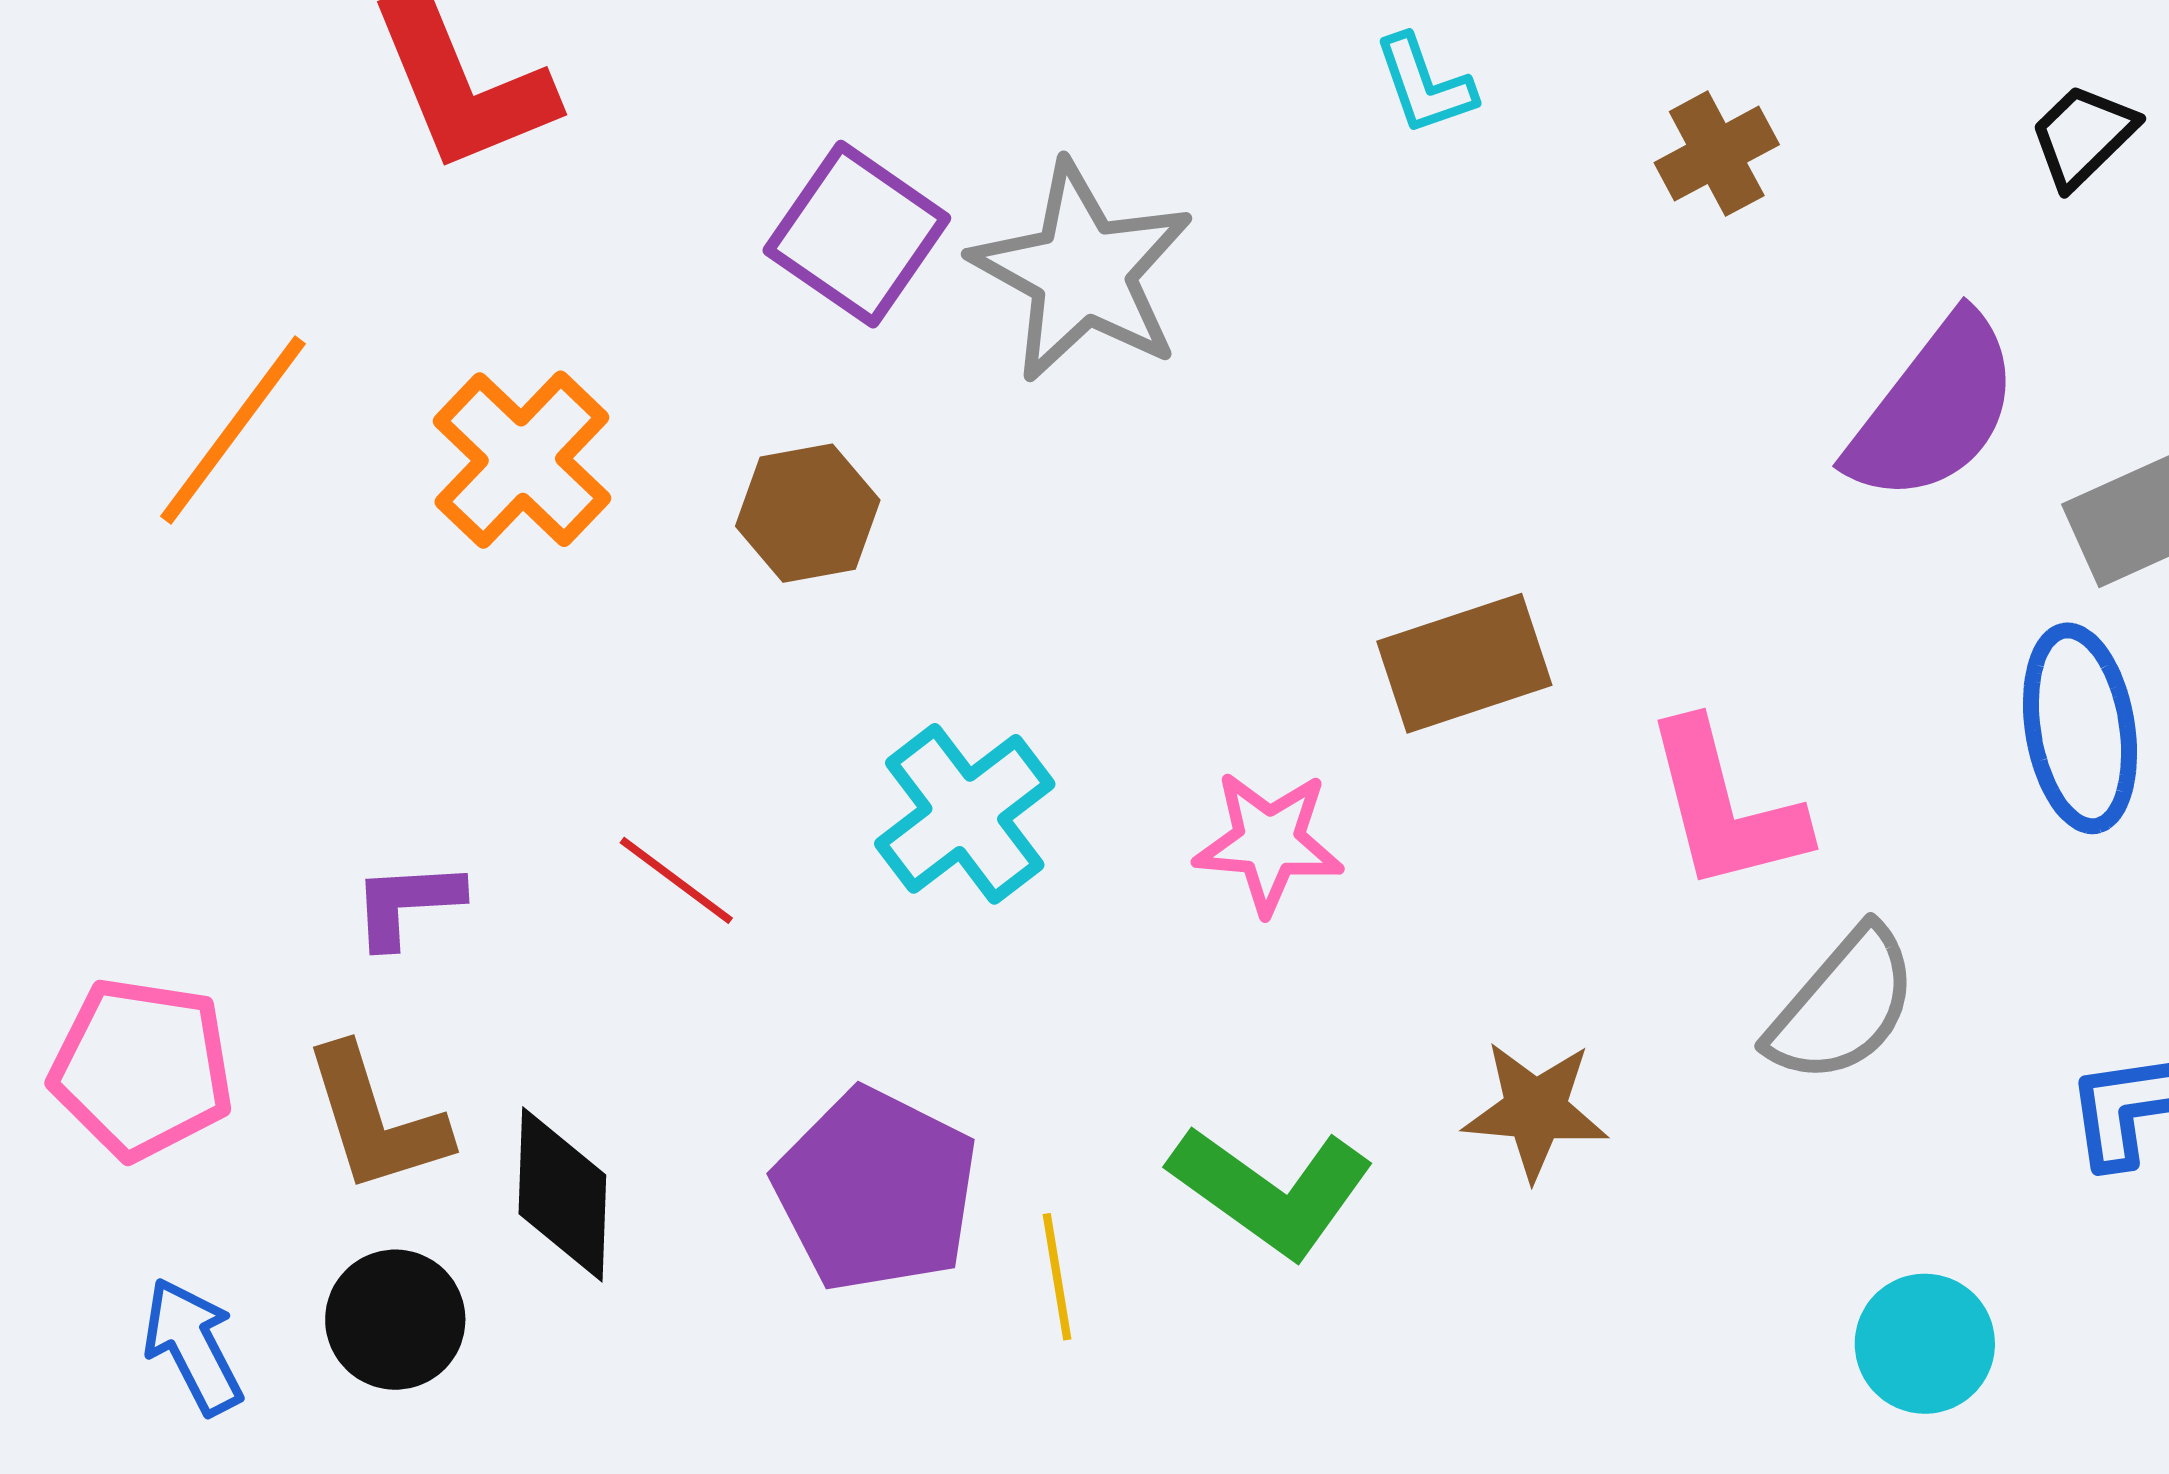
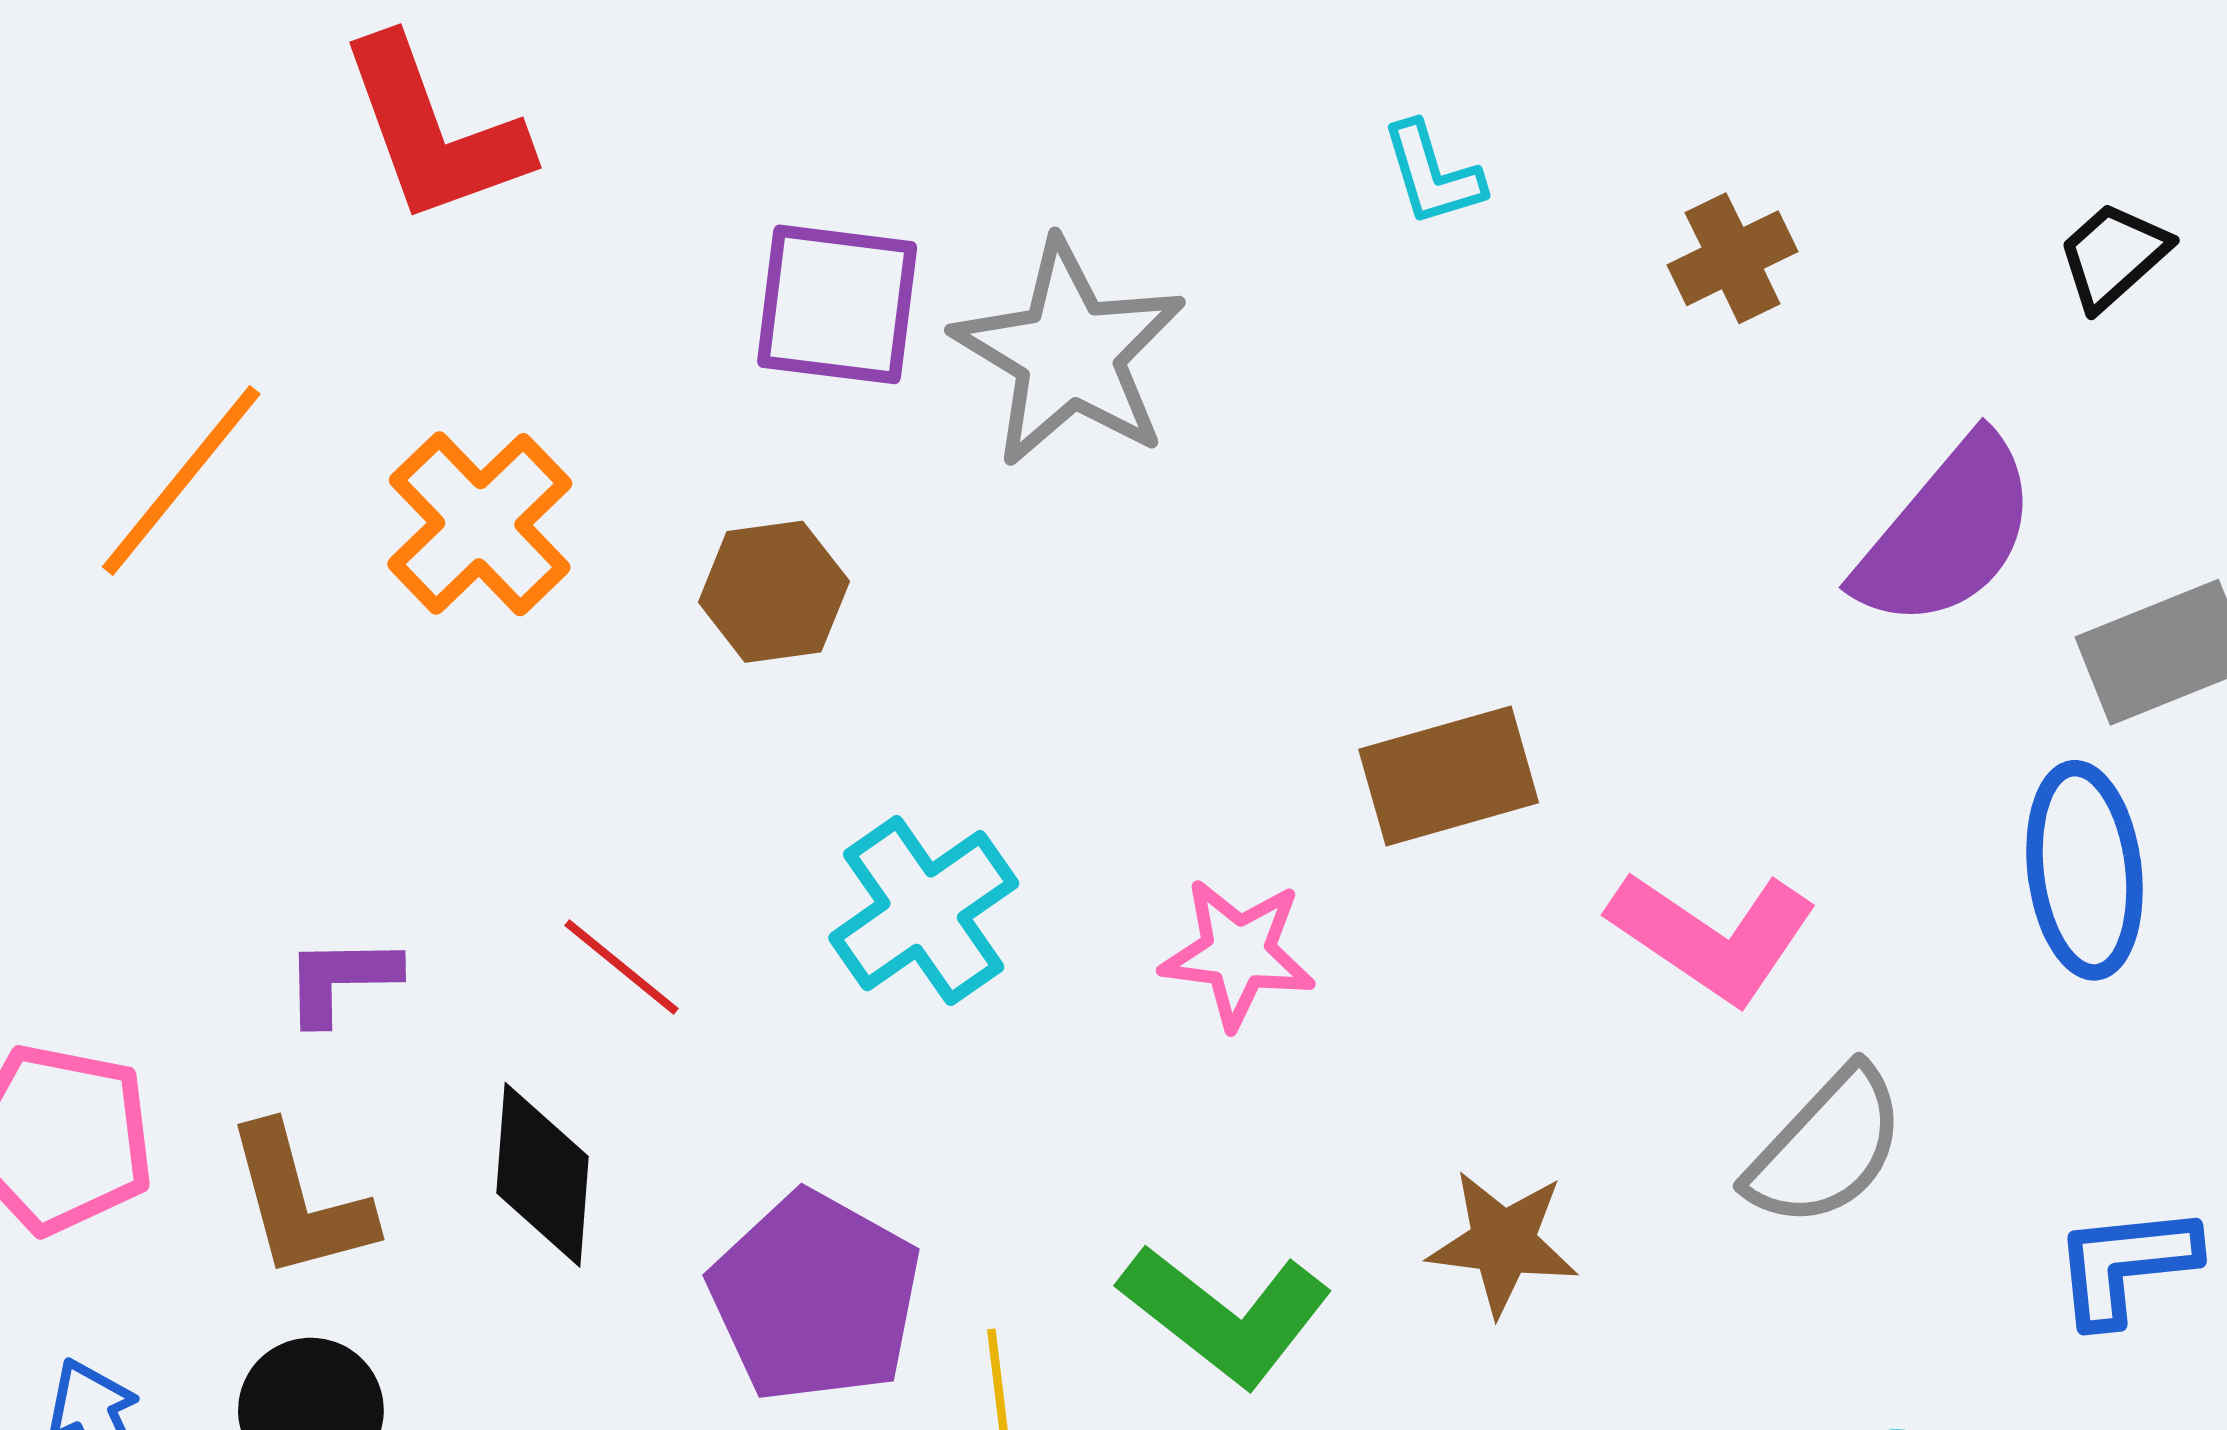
purple square: (857, 234) -> (837, 304), turned -30
pink L-shape: (1725, 807) -> (1713, 936), turned -44
black diamond: (562, 1194) -> (543, 1175), moved

